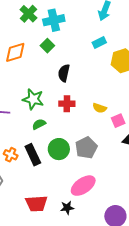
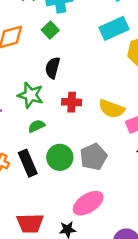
cyan rectangle: (99, 42) -> (114, 28), size x1.6
black semicircle: (64, 73) -> (53, 68), moved
yellow semicircle: (100, 108) -> (112, 109), size x1.5

